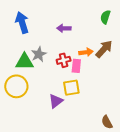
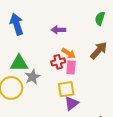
orange arrow: (86, 52) -> (69, 53), moved, turned 40
gray star: (39, 54) -> (33, 77), moved
purple triangle: (56, 101) -> (72, 103), moved

